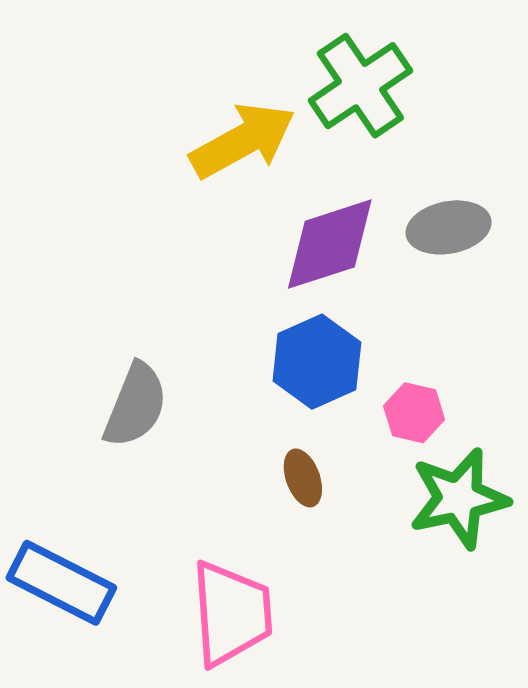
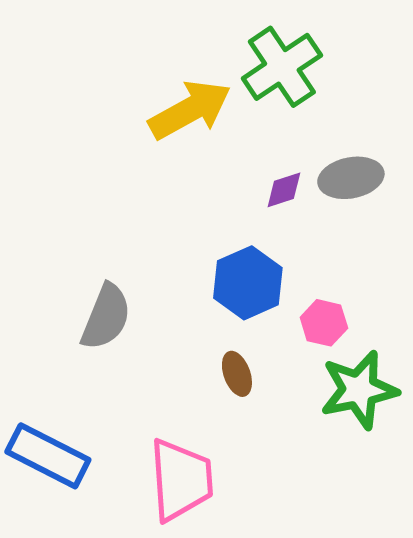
purple diamond: (330, 244) -> (284, 190), moved, size x0.5

